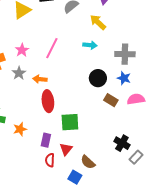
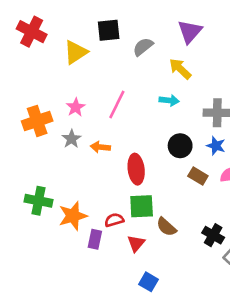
red ellipse: (48, 101) -> (136, 169), moved
orange star: (20, 129) -> (73, 216), size x1.5
purple rectangle: (46, 140) -> (95, 239), moved
red semicircle: (50, 160) -> (114, 220), moved, turned 72
brown semicircle: (88, 162) -> (166, 227), moved

